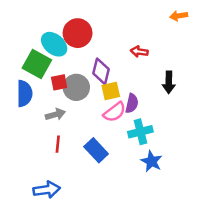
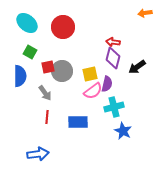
cyan ellipse: (54, 44) -> (27, 23), moved
green square: (37, 64) -> (30, 52), size x0.6
purple diamond: (101, 71) -> (113, 58), moved
black arrow: (169, 82) -> (137, 67), turned 54
gray arrow: (55, 114) -> (45, 93), turned 70
blue rectangle: (96, 150) -> (78, 122), turned -48

